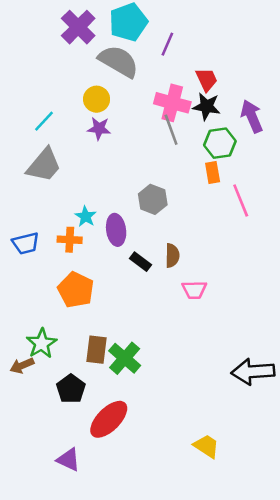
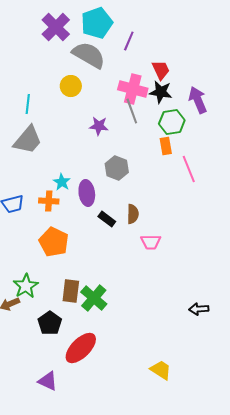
cyan line: (44, 121) -> (28, 104), turned -36
purple star: (99, 128) -> (99, 126), moved
black arrow: (253, 372) -> (199, 309), size x0.6

